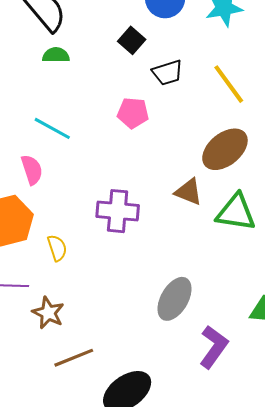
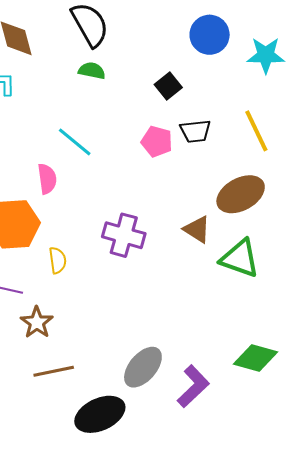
black square: (132, 40) -> (168, 86), moved
black trapezoid: (168, 73) -> (195, 131), moved
gray ellipse: (175, 299) -> (143, 367), moved

